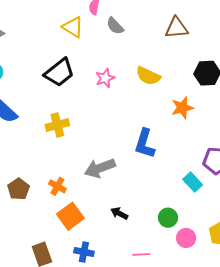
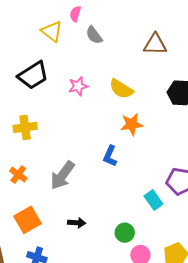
orange star: (182, 108) -> (132, 124), moved
blue L-shape: (145, 144) -> (110, 156), size x0.7
gray arrow: (100, 168) -> (62, 175), turned -40
orange cross: (57, 186) -> (18, 175), moved
black arrow: (119, 213) -> (77, 223), turned 150

